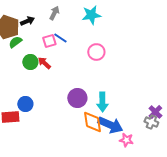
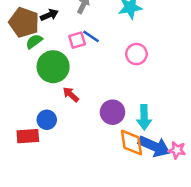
green circle: (30, 62) -> (53, 67), size x1.6
red arrow: (44, 63) -> (71, 94), moved
pink star: (126, 140) -> (177, 150), moved

